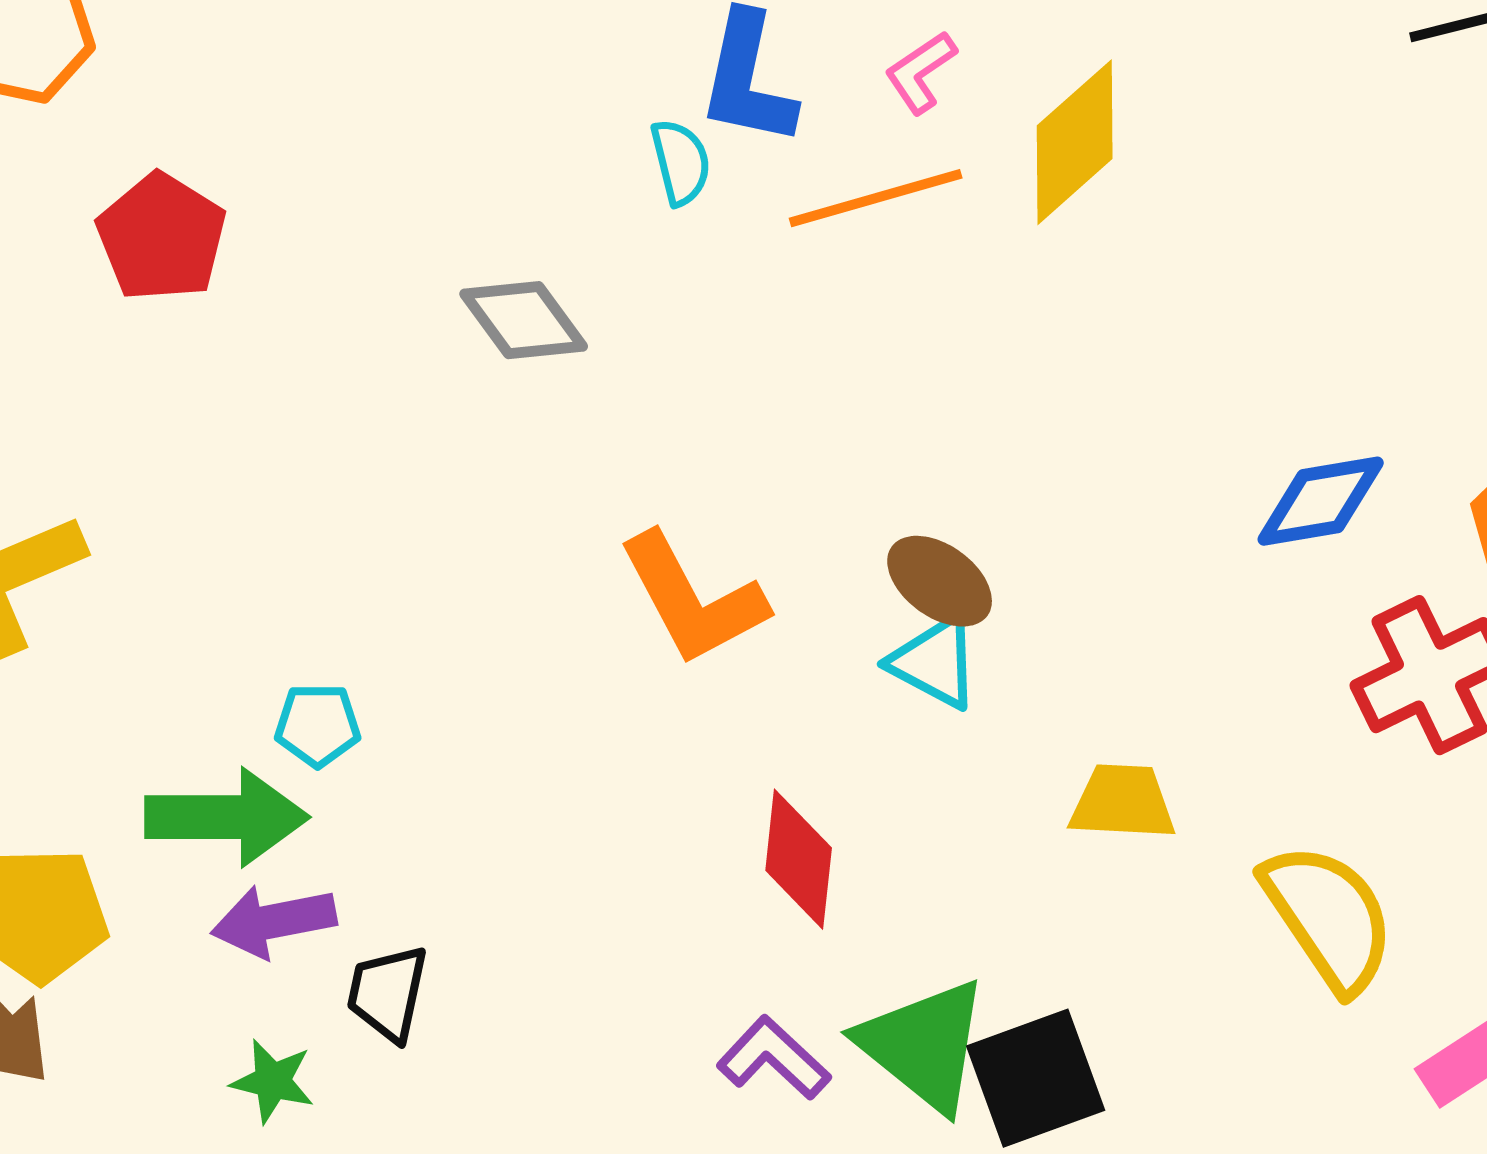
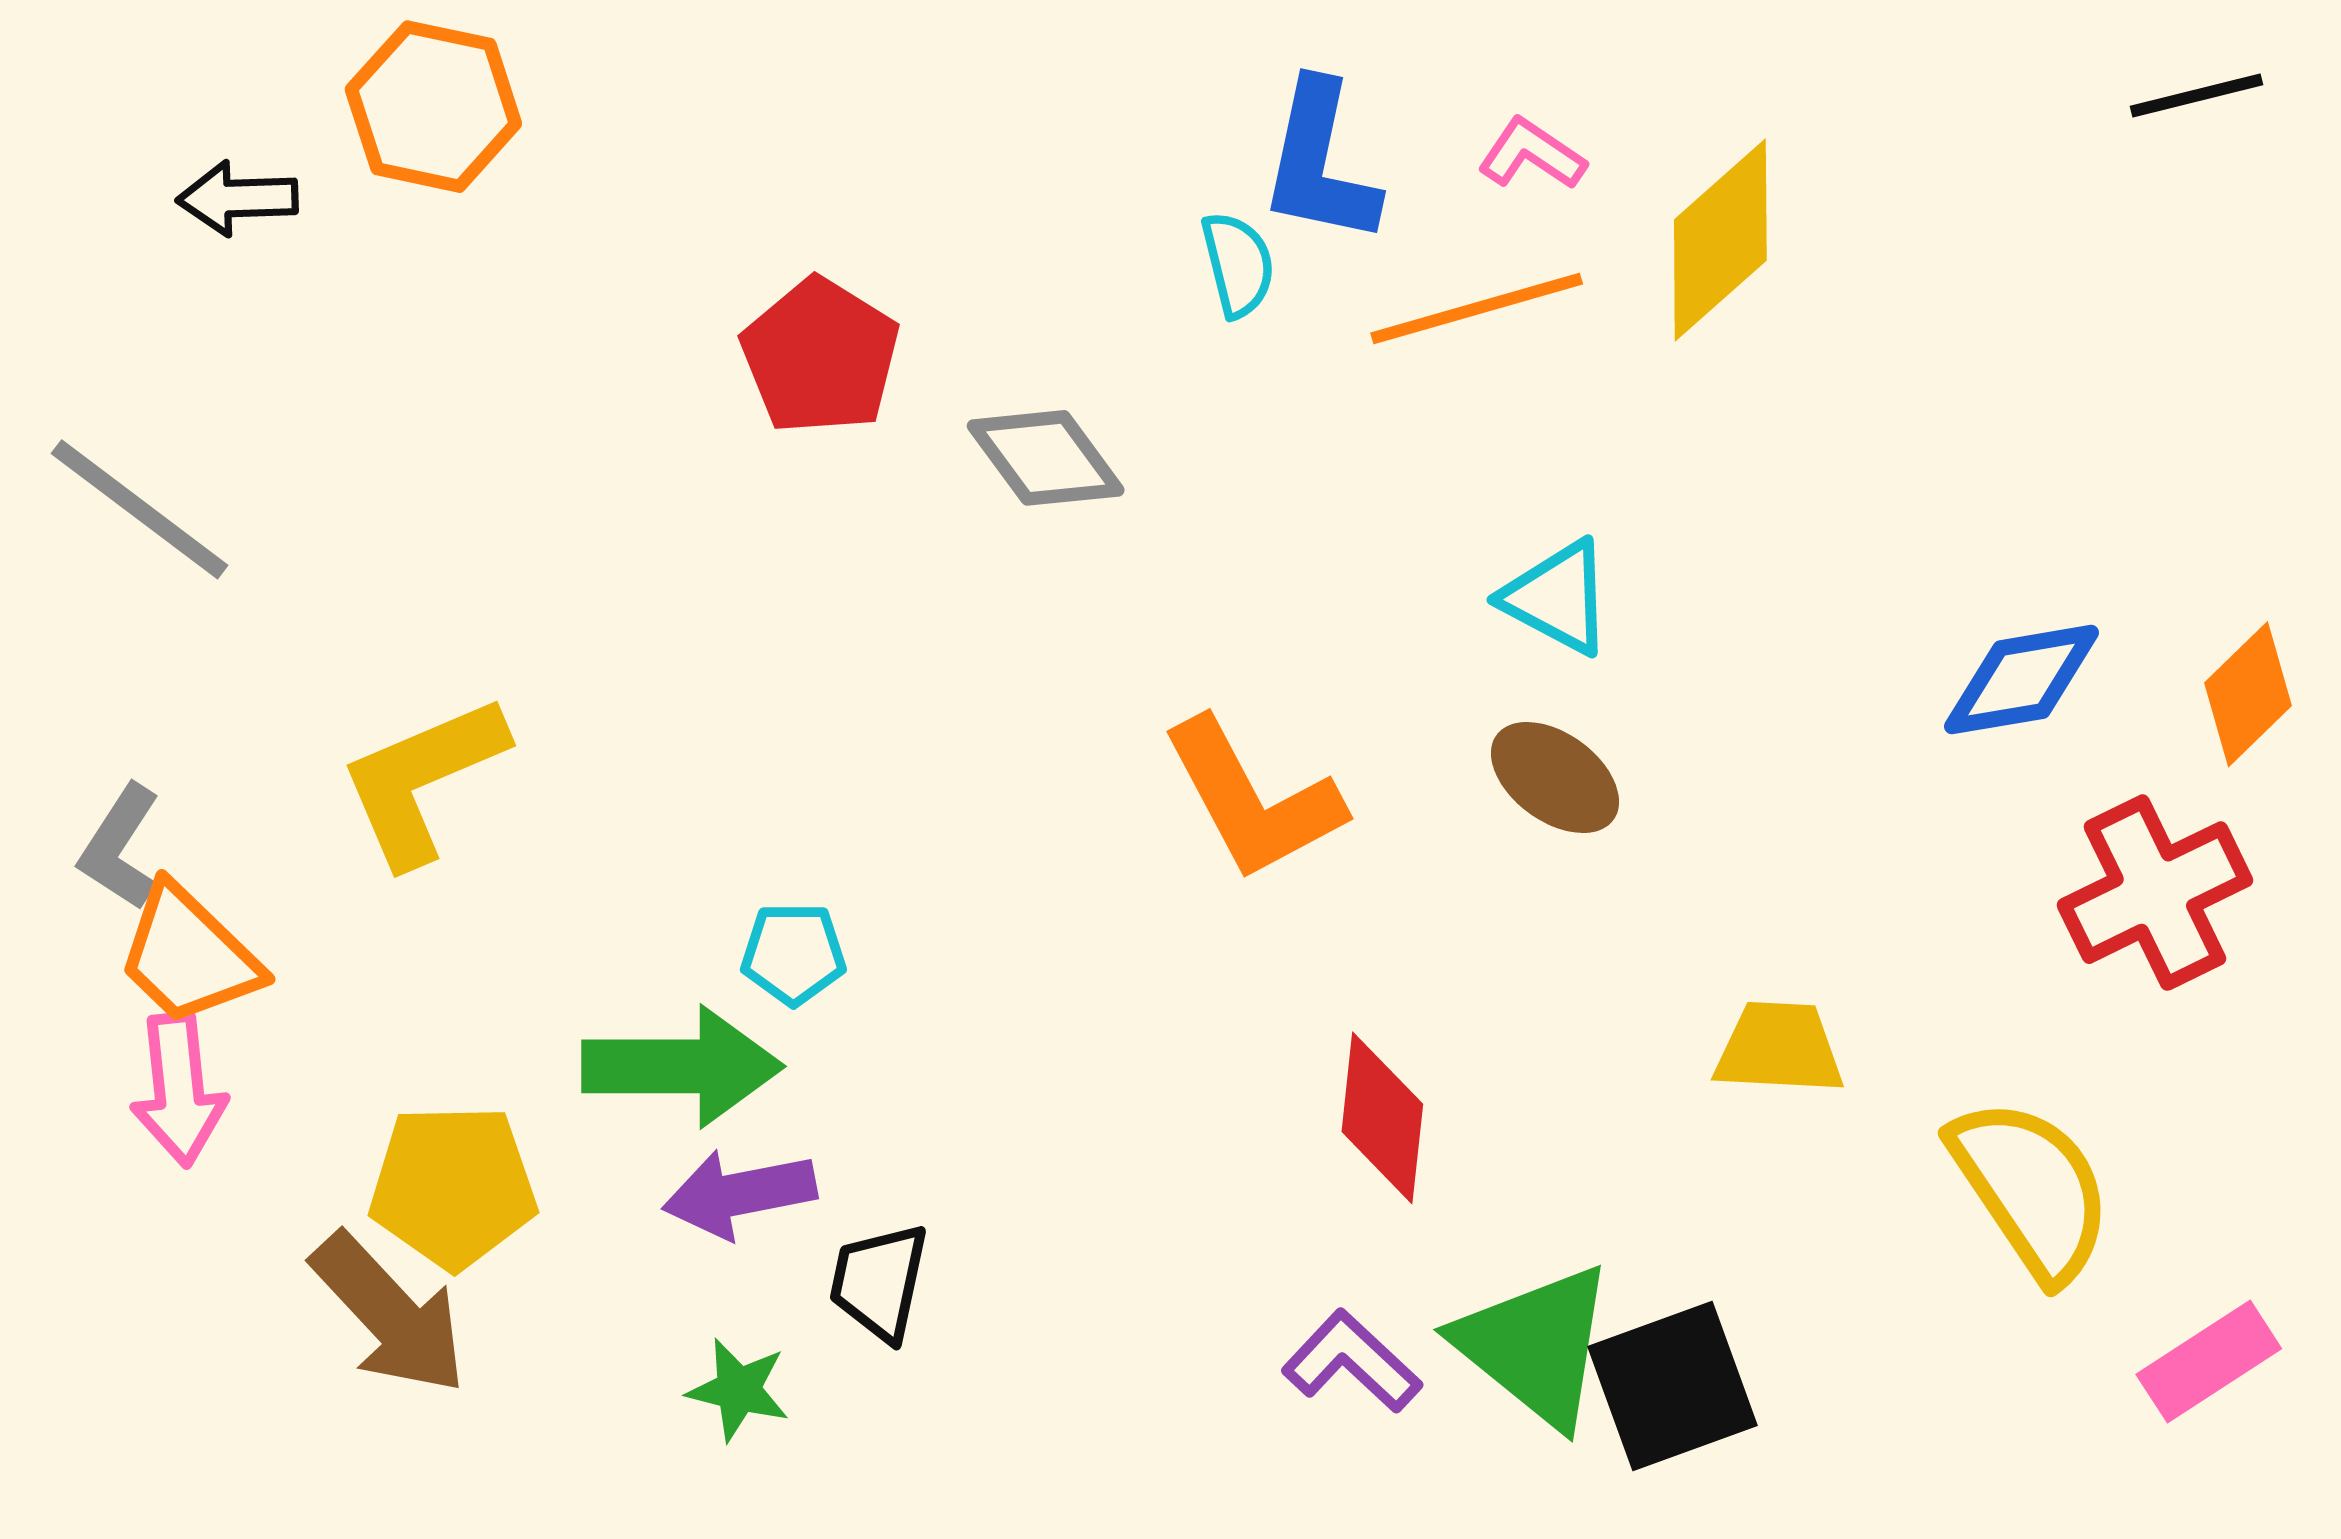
pink L-shape: (921, 72) -> (1532, 154), turned 68
red pentagon: (162, 237) -> (820, 356), moved
cyan triangle: (935, 662) -> (1557, 598), moved

